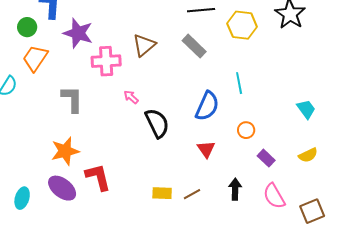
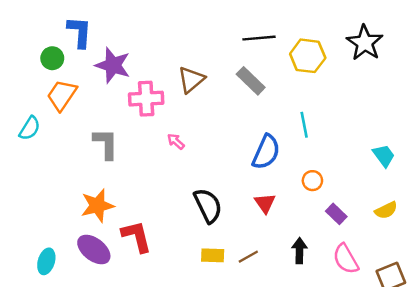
black semicircle: (157, 123) -> (208, 206), moved

